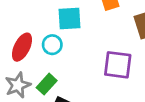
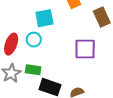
green rectangle: (47, 84) -> (33, 70), turned 63

